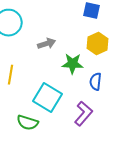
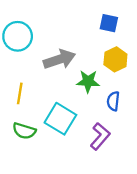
gray arrow: (47, 44) -> (59, 59), size x1.6
green semicircle: (28, 123) -> (24, 131), moved

